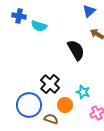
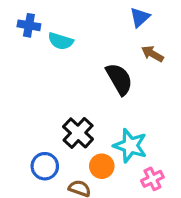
cyan star: (83, 92) -> (130, 146), size x1.5
blue circle: (29, 105) -> (45, 166), size x0.7

